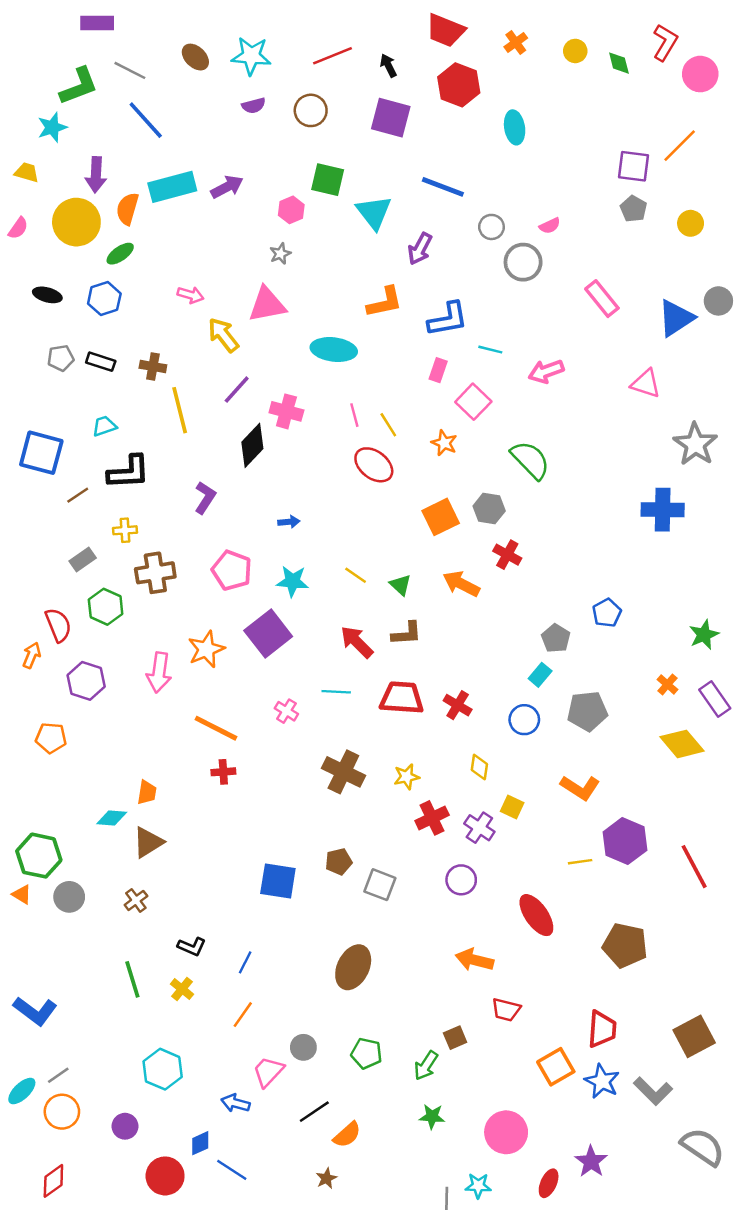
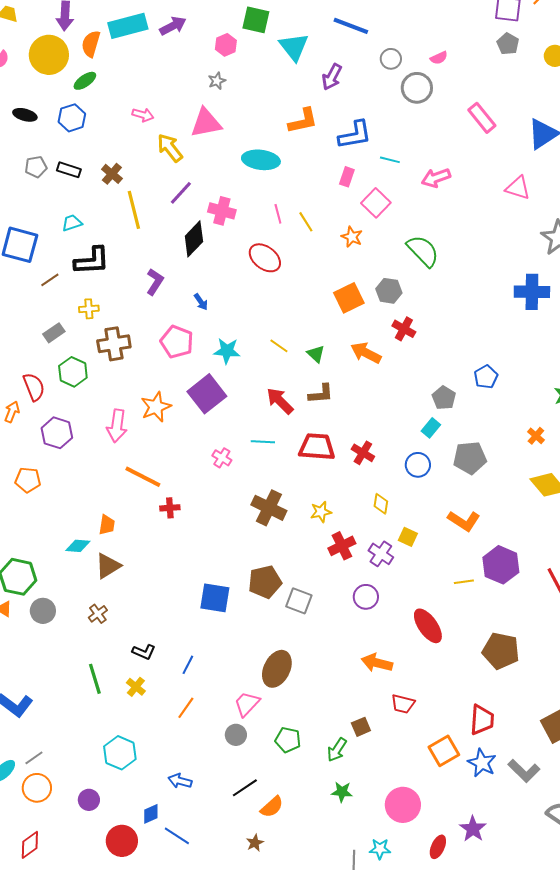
brown cross: (153, 367) -> (112, 174), turned 30
red ellipse: (374, 465) -> (265, 258), moved
blue arrow: (289, 522) -> (201, 302), moved, turned 60
orange line: (216, 728) -> (143, 477), moved
brown pentagon: (339, 862) -> (265, 582), size x1.5
pink trapezoid: (268, 1072) -> (247, 704), moved

